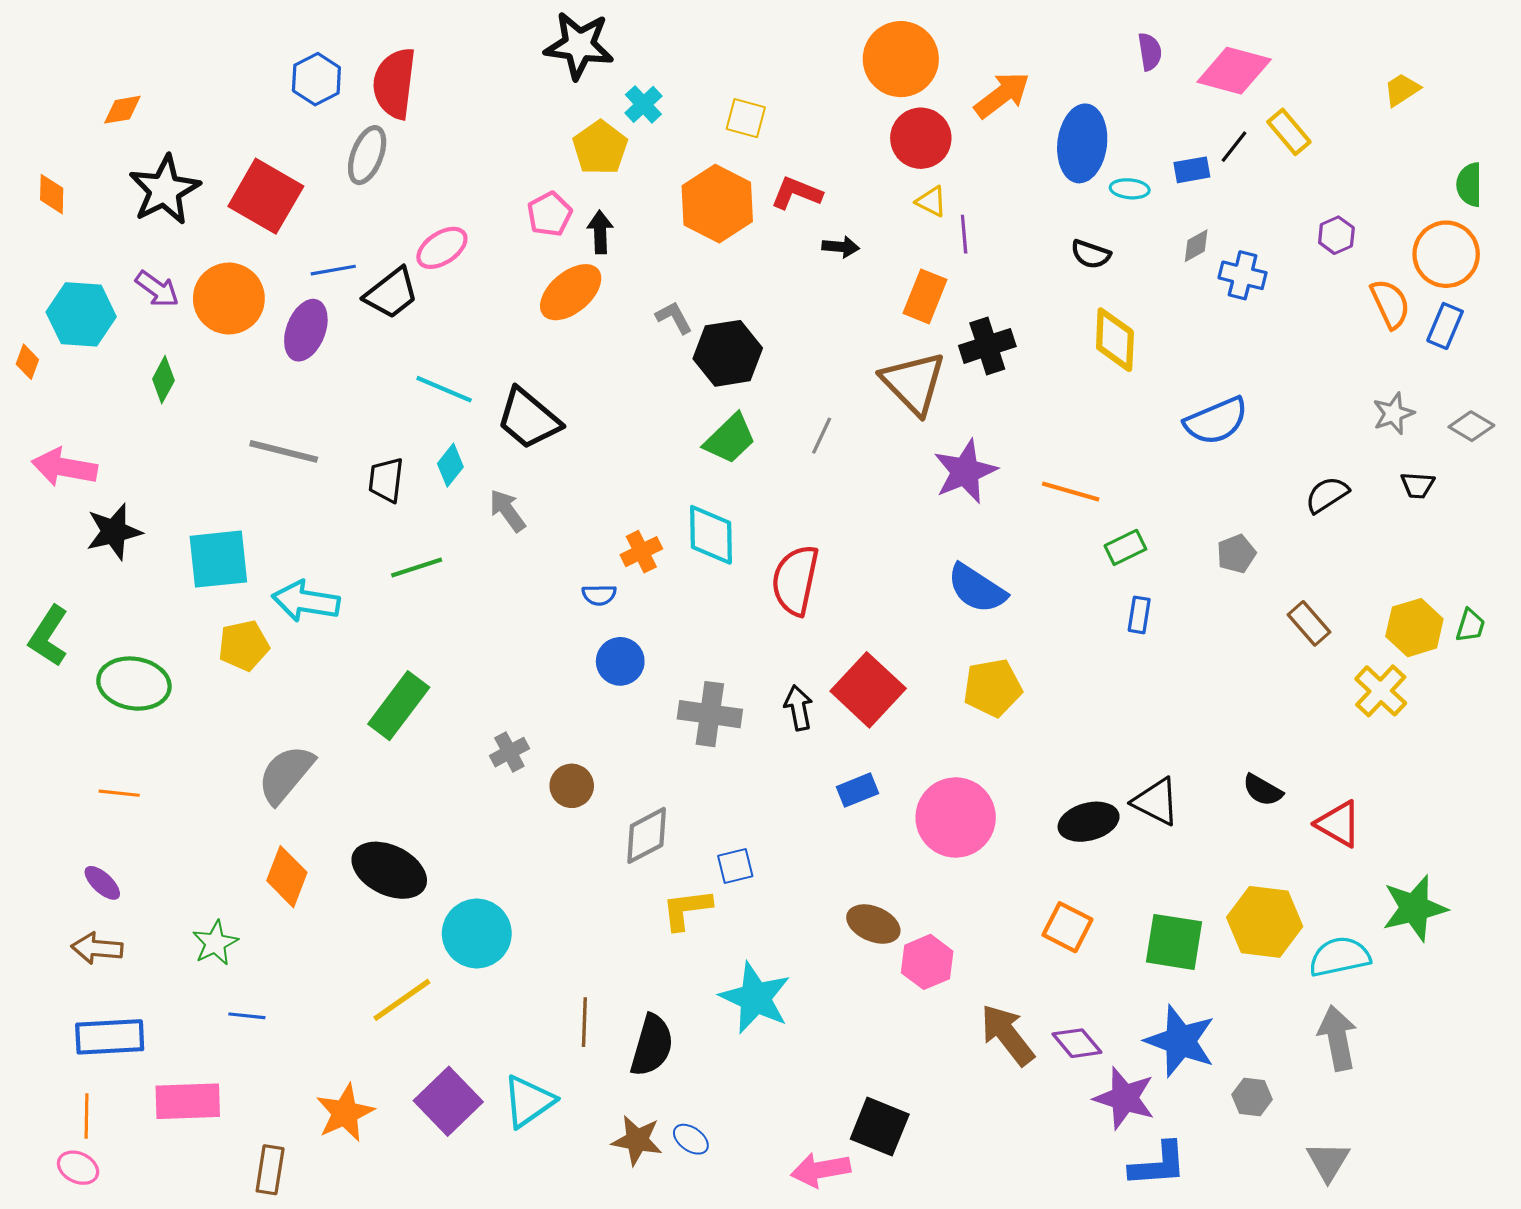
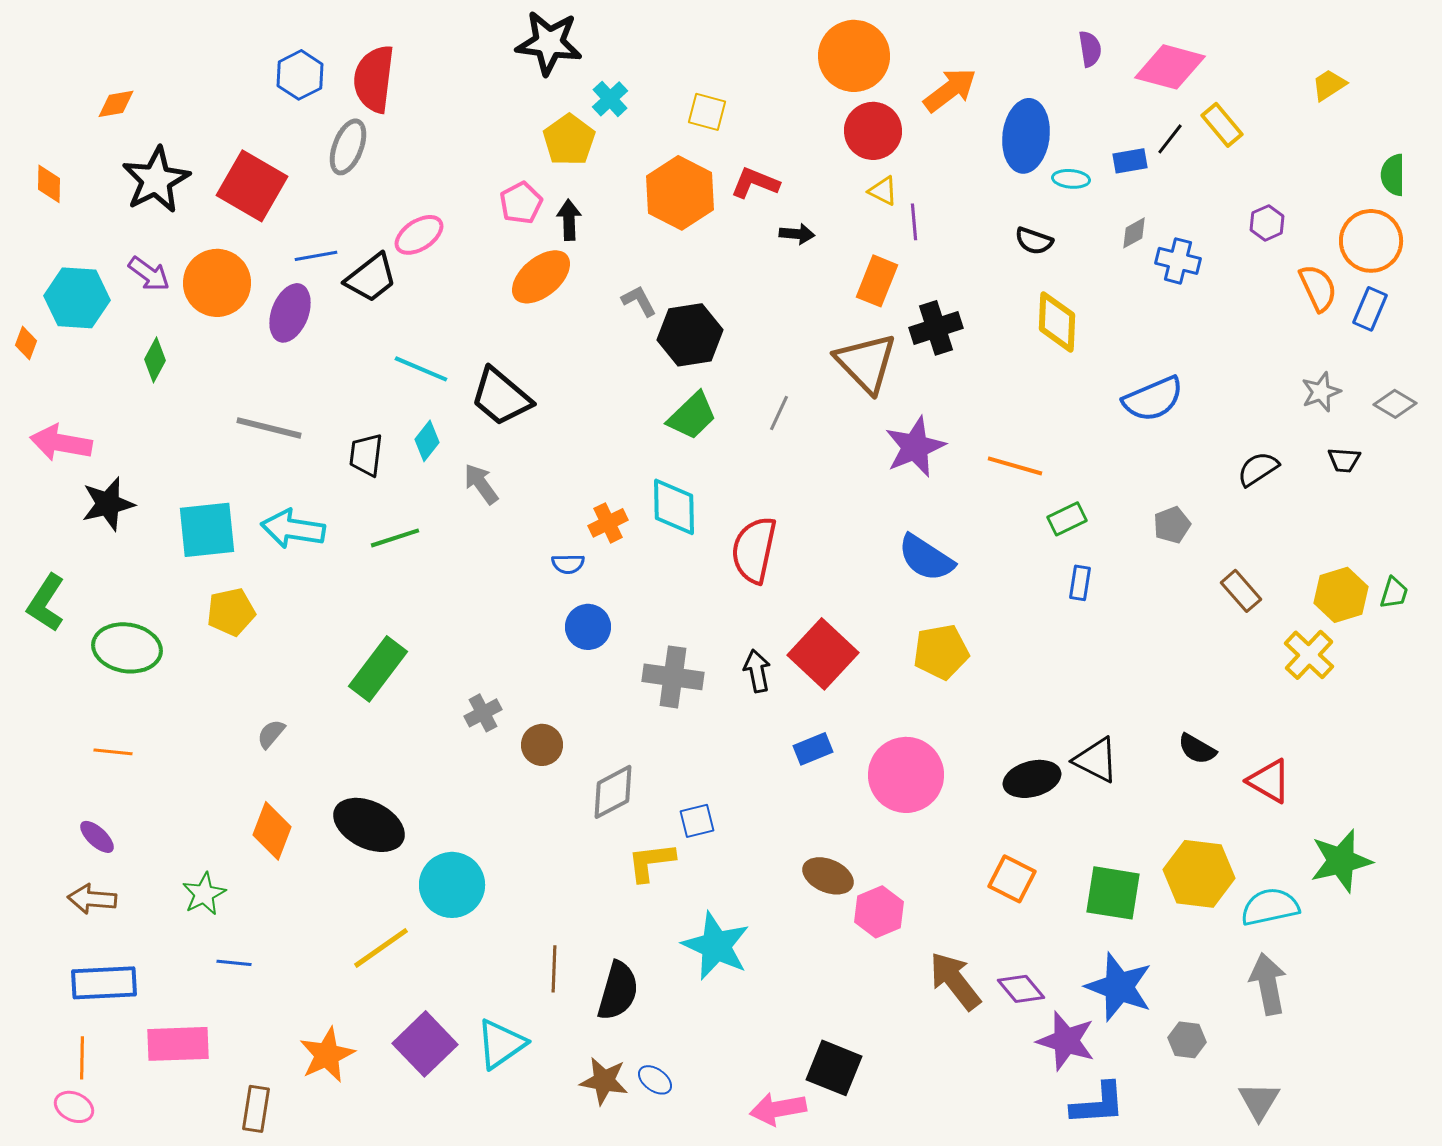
cyan arrow: (306, 601) -> (293, 529), moved
gray semicircle: (286, 774) -> (271, 734), size x0.5

